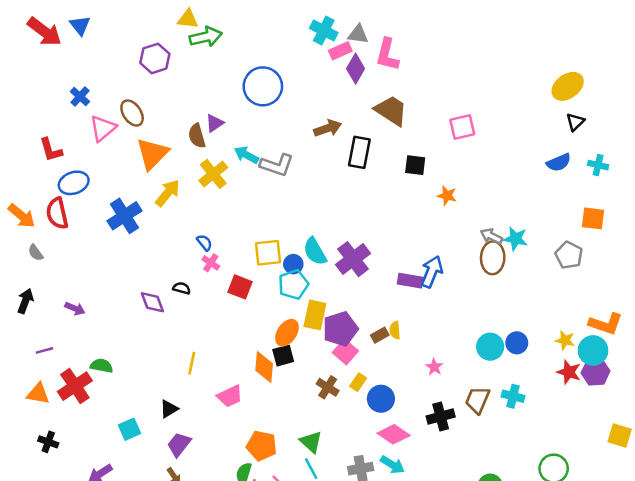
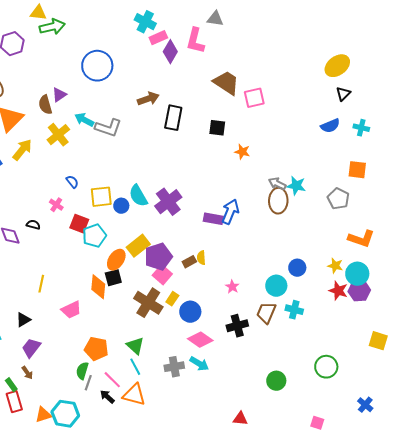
gray triangle: (358, 34) -> (215, 19), moved
brown trapezoid: (391, 110) -> (226, 83), moved
blue semicircle: (204, 243) -> (72, 182), moved
cyan pentagon: (293, 284) -> (94, 236), moved
yellow rectangle: (315, 315) -> (138, 246), turned 40
orange L-shape: (606, 324) -> (361, 239), moved
cyan circle: (490, 347) -> (276, 286), moved
brown cross: (328, 387) -> (148, 303), size x1.6

